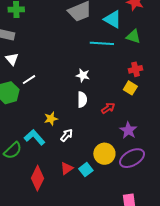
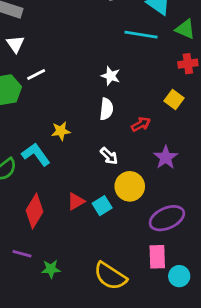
red cross: (136, 69) -> (188, 64), moved
white arrow: (67, 135) -> (109, 156), moved, turned 88
purple ellipse: (132, 158) -> (167, 218), moved

